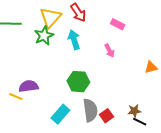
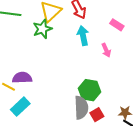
cyan arrow: (74, 40) -> (83, 36), moved
green hexagon: (78, 82) -> (89, 90), moved
cyan rectangle: (60, 114) -> (20, 107), moved

